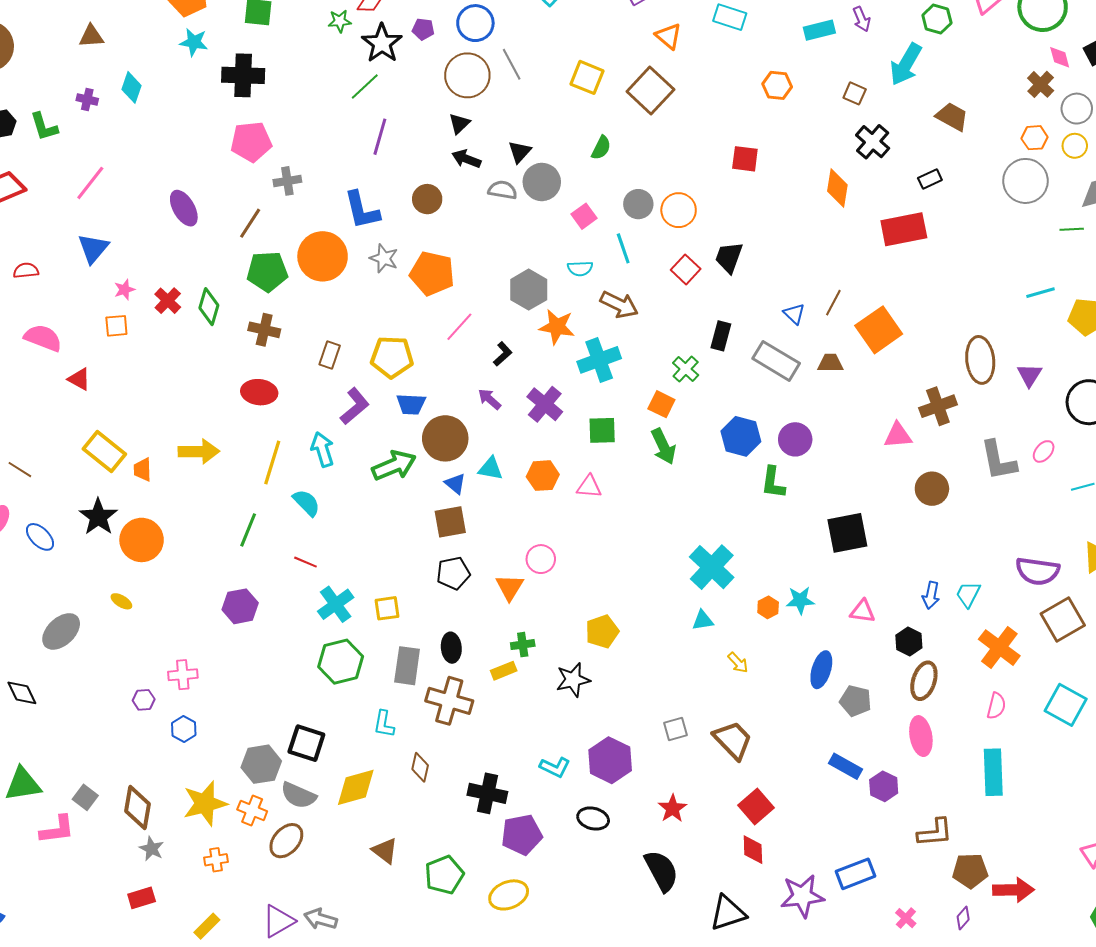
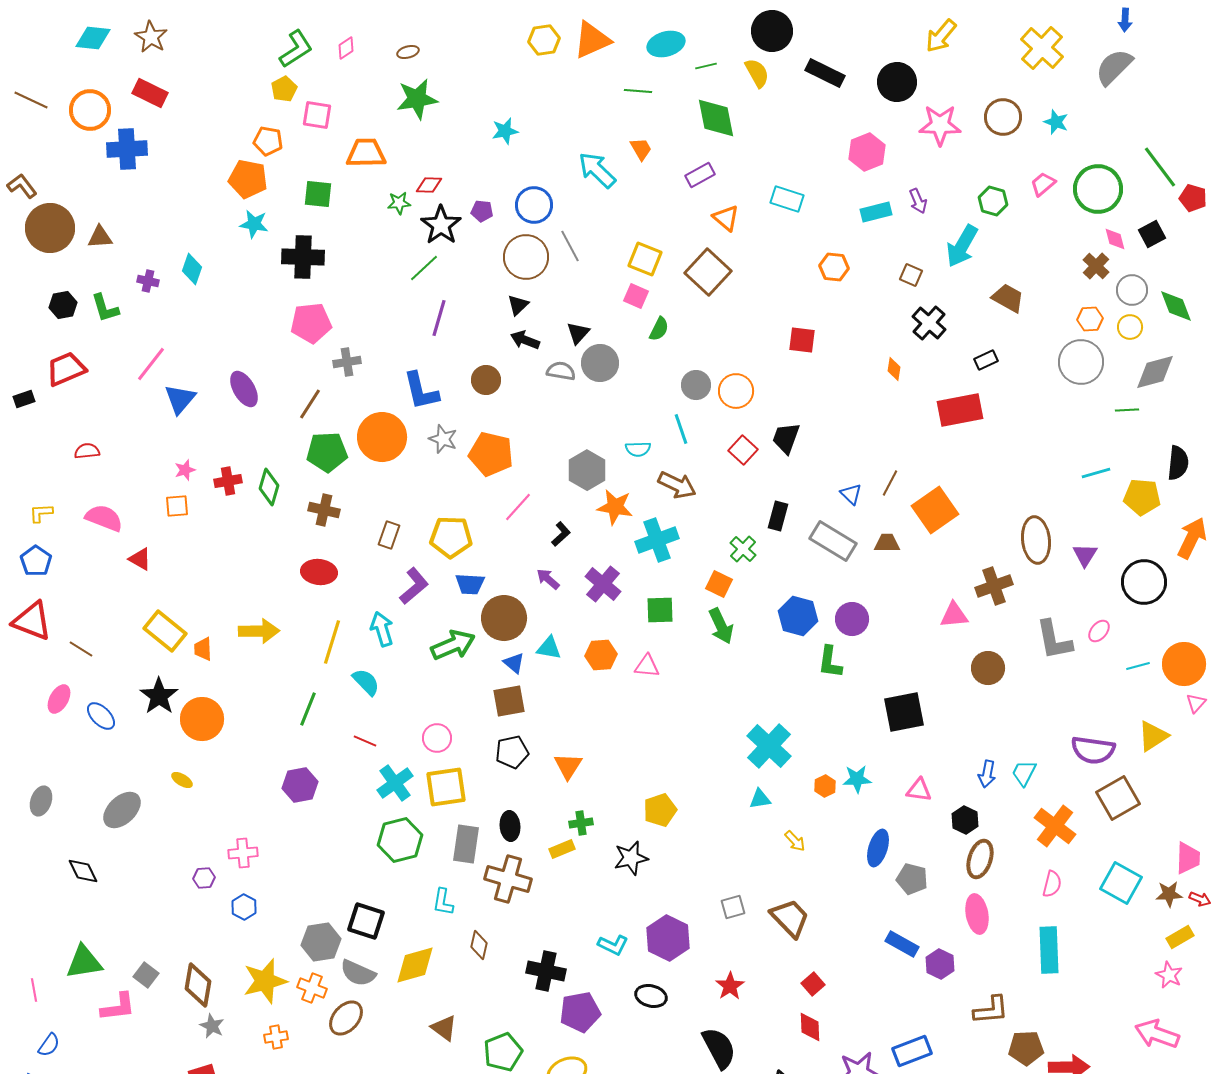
brown triangle: (91, 36) -> (100, 237), moved
orange diamond: (837, 188) -> (894, 369), size x0.6
pink square: (584, 216) -> (636, 296), moved, turned -30
blue triangle: (93, 248) -> (180, 399), moved
red cross: (168, 301) -> (228, 481), turned 36
pink circle: (541, 559) -> (437, 738), moved
yellow square: (387, 608) -> (446, 787), size x1.6
red square: (756, 806) -> (813, 984), size x0.7

